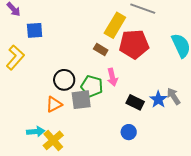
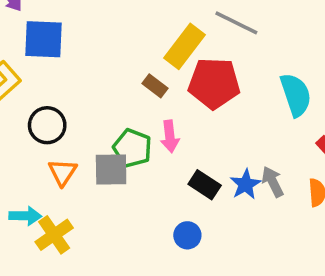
blue square: (35, 30) -> (43, 39), size x1.4
black circle: (64, 80) -> (47, 125), moved
orange triangle: (54, 104) -> (63, 172), turned -36

